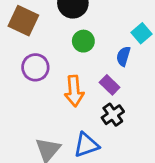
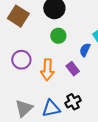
purple circle: (35, 67) -> (21, 60), moved
black cross: (113, 115) -> (73, 102), moved

